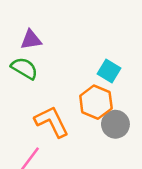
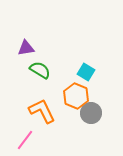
green semicircle: (24, 68) -> (40, 70), moved

